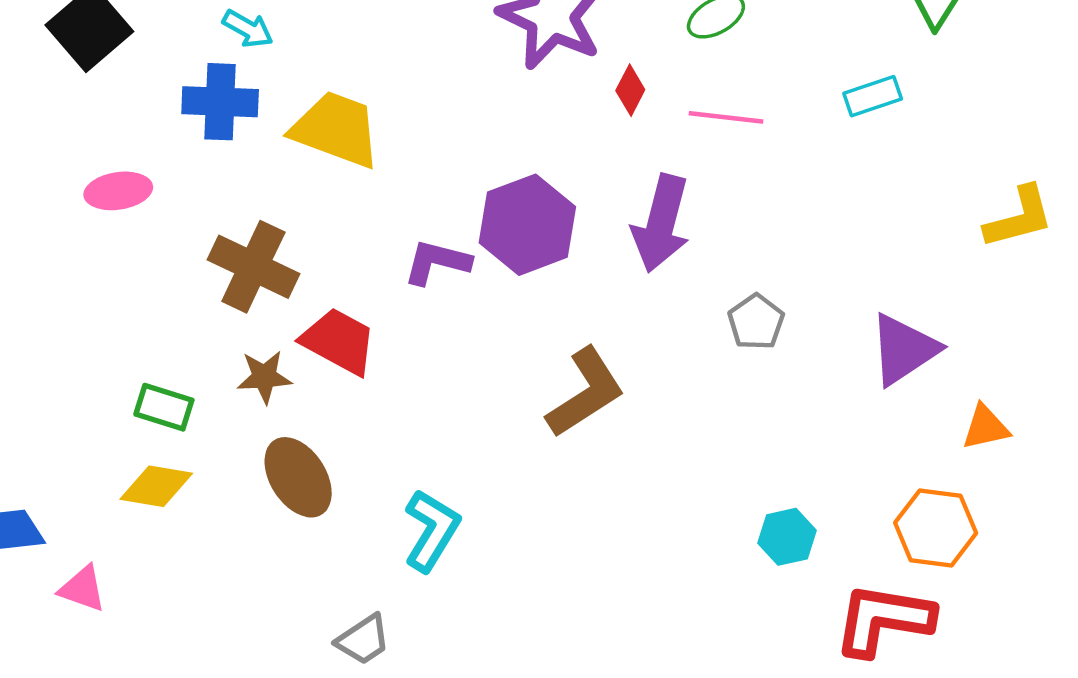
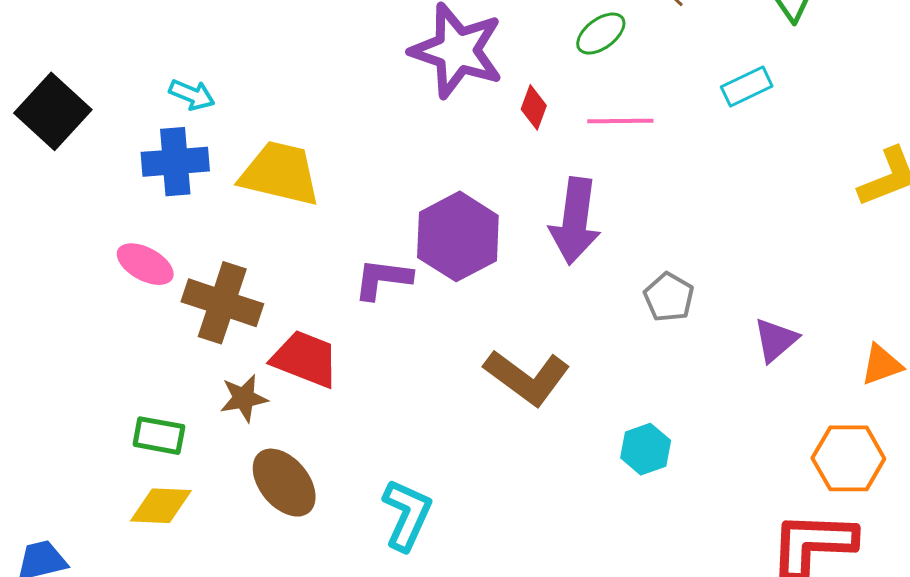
pink ellipse: (118, 191) -> (145, 264), moved, turned 44
purple triangle: (904, 349) -> (776, 340), moved, size x0.7
brown L-shape: (586, 393) -> (527, 377), turned 76
cyan hexagon: (787, 537) -> (646, 449), moved

